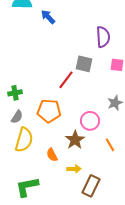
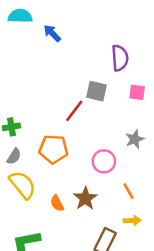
yellow semicircle: (24, 140) -> (23, 185), turned -55
brown star: (75, 140) -> (85, 198), moved
yellow arrow: (74, 169) -> (132, 220), moved

